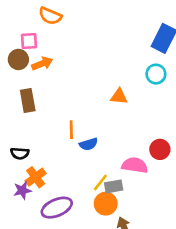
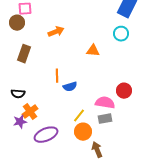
orange arrow: (42, 63) -> (56, 32), moved
brown rectangle: (28, 100) -> (24, 54), turned 30
gray rectangle: (114, 186) -> (105, 119), moved

